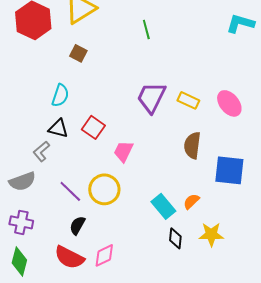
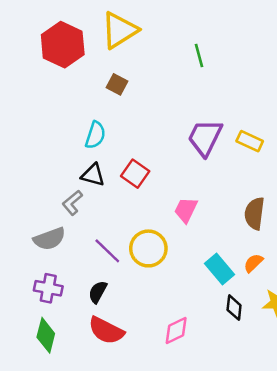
brown semicircle: (192, 145) -> (255, 213), moved
pink trapezoid: (123, 151) -> (186, 210), moved
black semicircle: (77, 225) -> (98, 292), moved
pink diamond: (104, 255) -> (176, 330), moved

